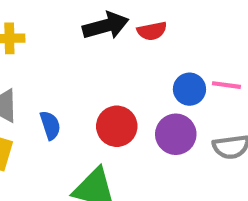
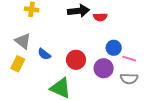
pink line: (226, 85) -> (129, 59), moved
blue semicircle: (50, 125) -> (44, 54), turned 136

